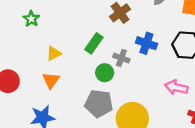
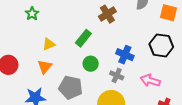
blue cross: (146, 43) -> (125, 55), moved
gray cross: (121, 58) -> (117, 75), moved
gray pentagon: (99, 104) -> (71, 87), moved

